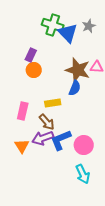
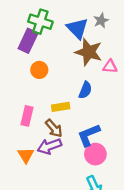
green cross: (53, 25) -> (40, 22), moved
purple rectangle: (31, 55) -> (28, 41), moved, size x1.5
brown star: (78, 70) -> (89, 52), moved
blue L-shape: (61, 140) -> (89, 135), moved

